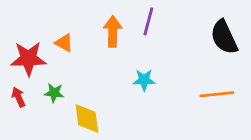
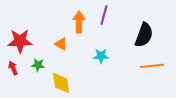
black semicircle: (224, 37) -> (144, 35), moved, turned -135
orange triangle: (64, 43) -> (61, 44), moved

